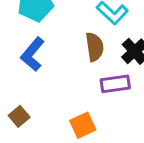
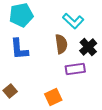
blue L-shape: (33, 54) -> (19, 49), turned -45

